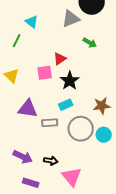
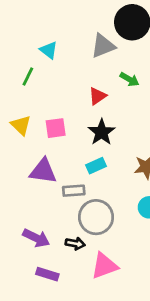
red triangle: (60, 59) -> (97, 96), moved
pink square: (45, 73) -> (56, 128), moved
gray circle: (81, 129) -> (96, 217), moved
pink triangle: (72, 177) -> (104, 266), turned 50

